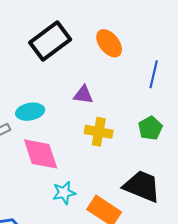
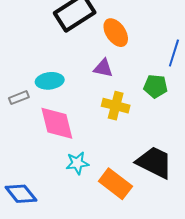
orange ellipse: (109, 43) -> (116, 33), moved
green pentagon: (150, 128) -> (156, 86), moved, turned 30

